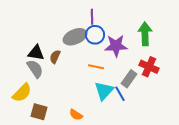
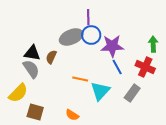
green arrow: (145, 34) -> (153, 44), moved, size x0.7
orange line: (96, 67) -> (80, 79), moved
gray rectangle: (129, 79) -> (132, 93), moved
blue line: (120, 94) -> (117, 67), moved

